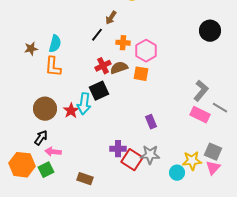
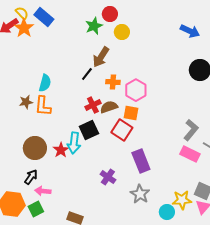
brown arrow: (111, 18) -> (101, 57), size x1.5
brown star: (31, 49) -> (26, 102), moved
purple rectangle: (151, 122) -> (141, 161), size x1.6
purple cross: (118, 149) -> (108, 177), moved, turned 35
gray star: (150, 155) -> (140, 194), turned 30
red square: (132, 160) -> (122, 130), moved

